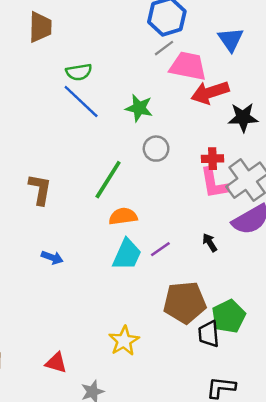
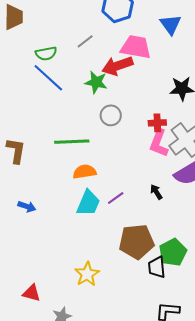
gray line: (164, 48) -> (85, 41), moved
red arrow: (210, 93) -> (117, 66), moved
green line: (108, 180) -> (72, 142), turned 56
pink L-shape: (214, 183) -> (159, 143), turned 32

